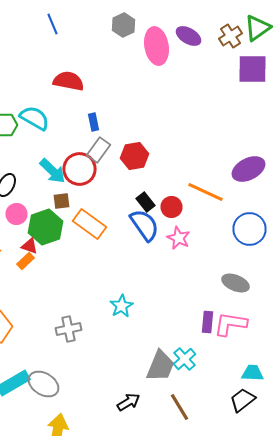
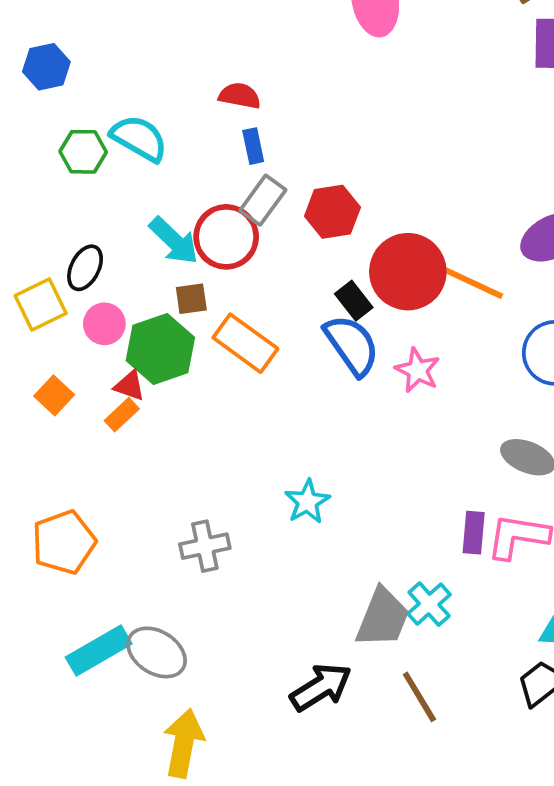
red semicircle: (68, 81) -> (240, 96), moved, size x0.7
red circle: (172, 207) -> (408, 272), moved, size x1.8
black arrow: (128, 402) -> (321, 687), size x1.4

